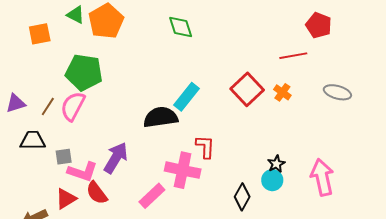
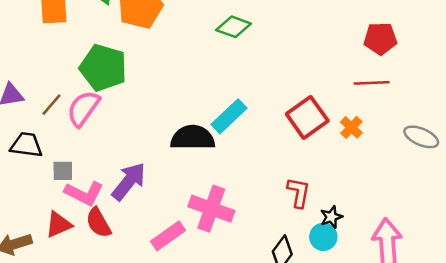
red pentagon: (319, 25) -> (380, 39), moved, turned -30
green diamond: (181, 27) -> (234, 27), turned -60
red L-shape: (205, 147) -> (299, 193), moved

